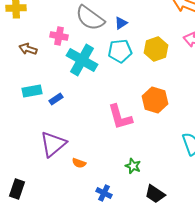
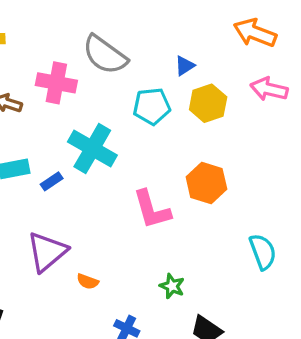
blue triangle: (121, 23) -> (185, 66), moved
pink cross: (59, 36) -> (56, 83), size x1.4
cyan cross: (82, 60) -> (92, 149), moved

